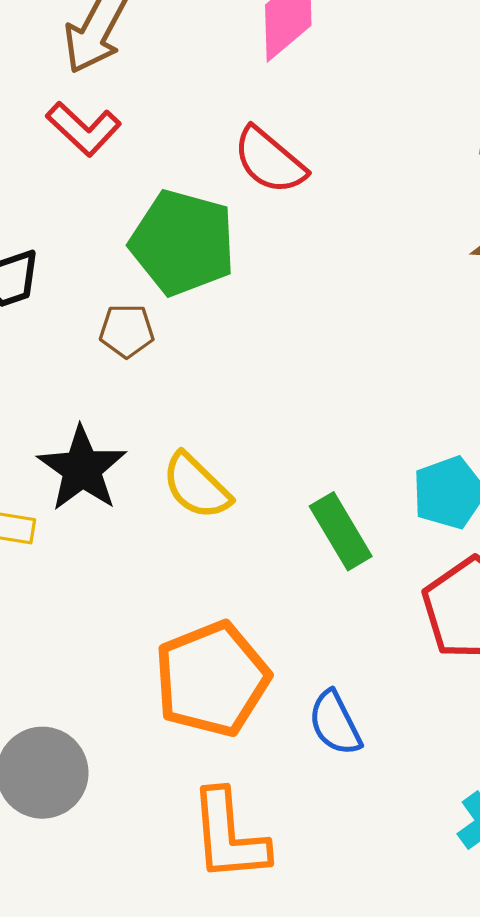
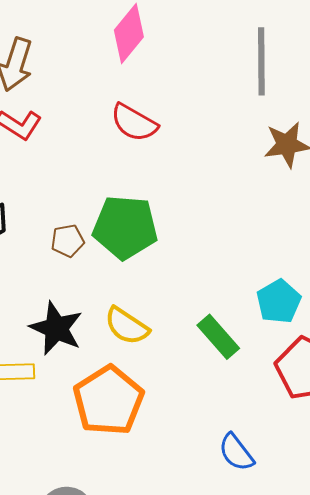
green pentagon: (183, 243) -> (125, 227), moved
orange pentagon: (212, 679) -> (108, 400), moved

